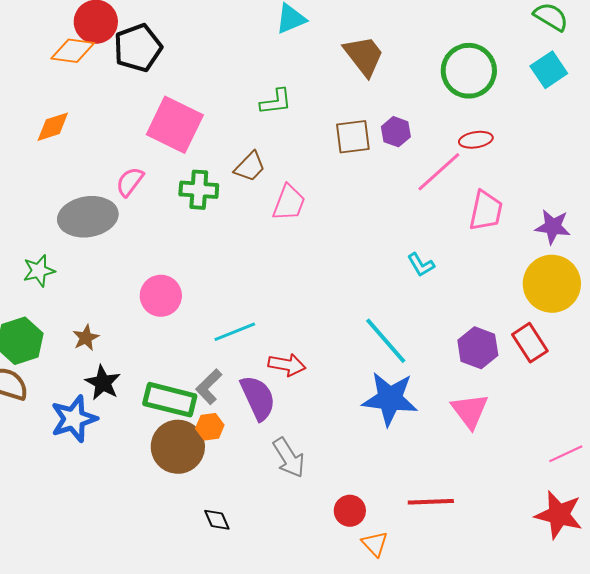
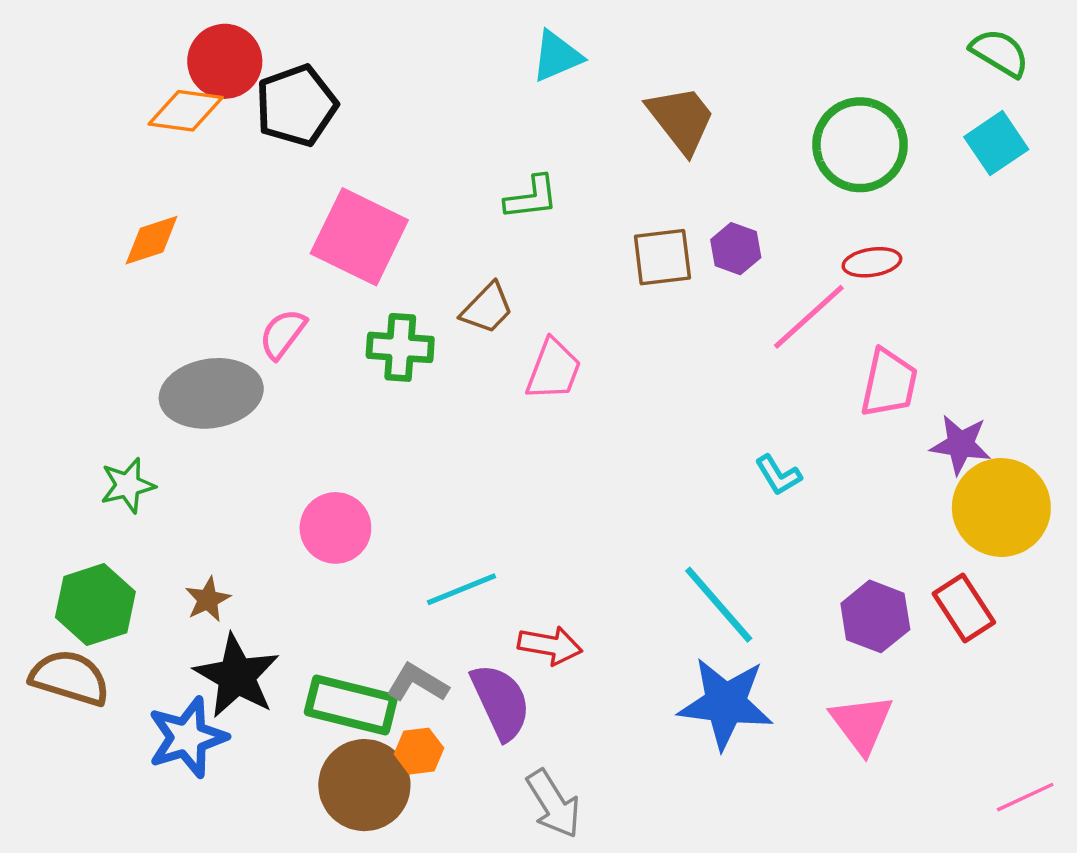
purple star: (553, 227) -> (960, 444), moved
black star: (103, 383) -> (237, 676), size x1.4
gray L-shape: (209, 387) -> (417, 683), turned 75

